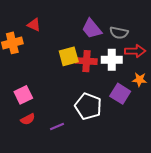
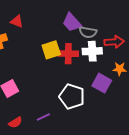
gray semicircle: (119, 33) -> (88, 32), moved
red semicircle: (28, 119) -> (15, 122), moved

